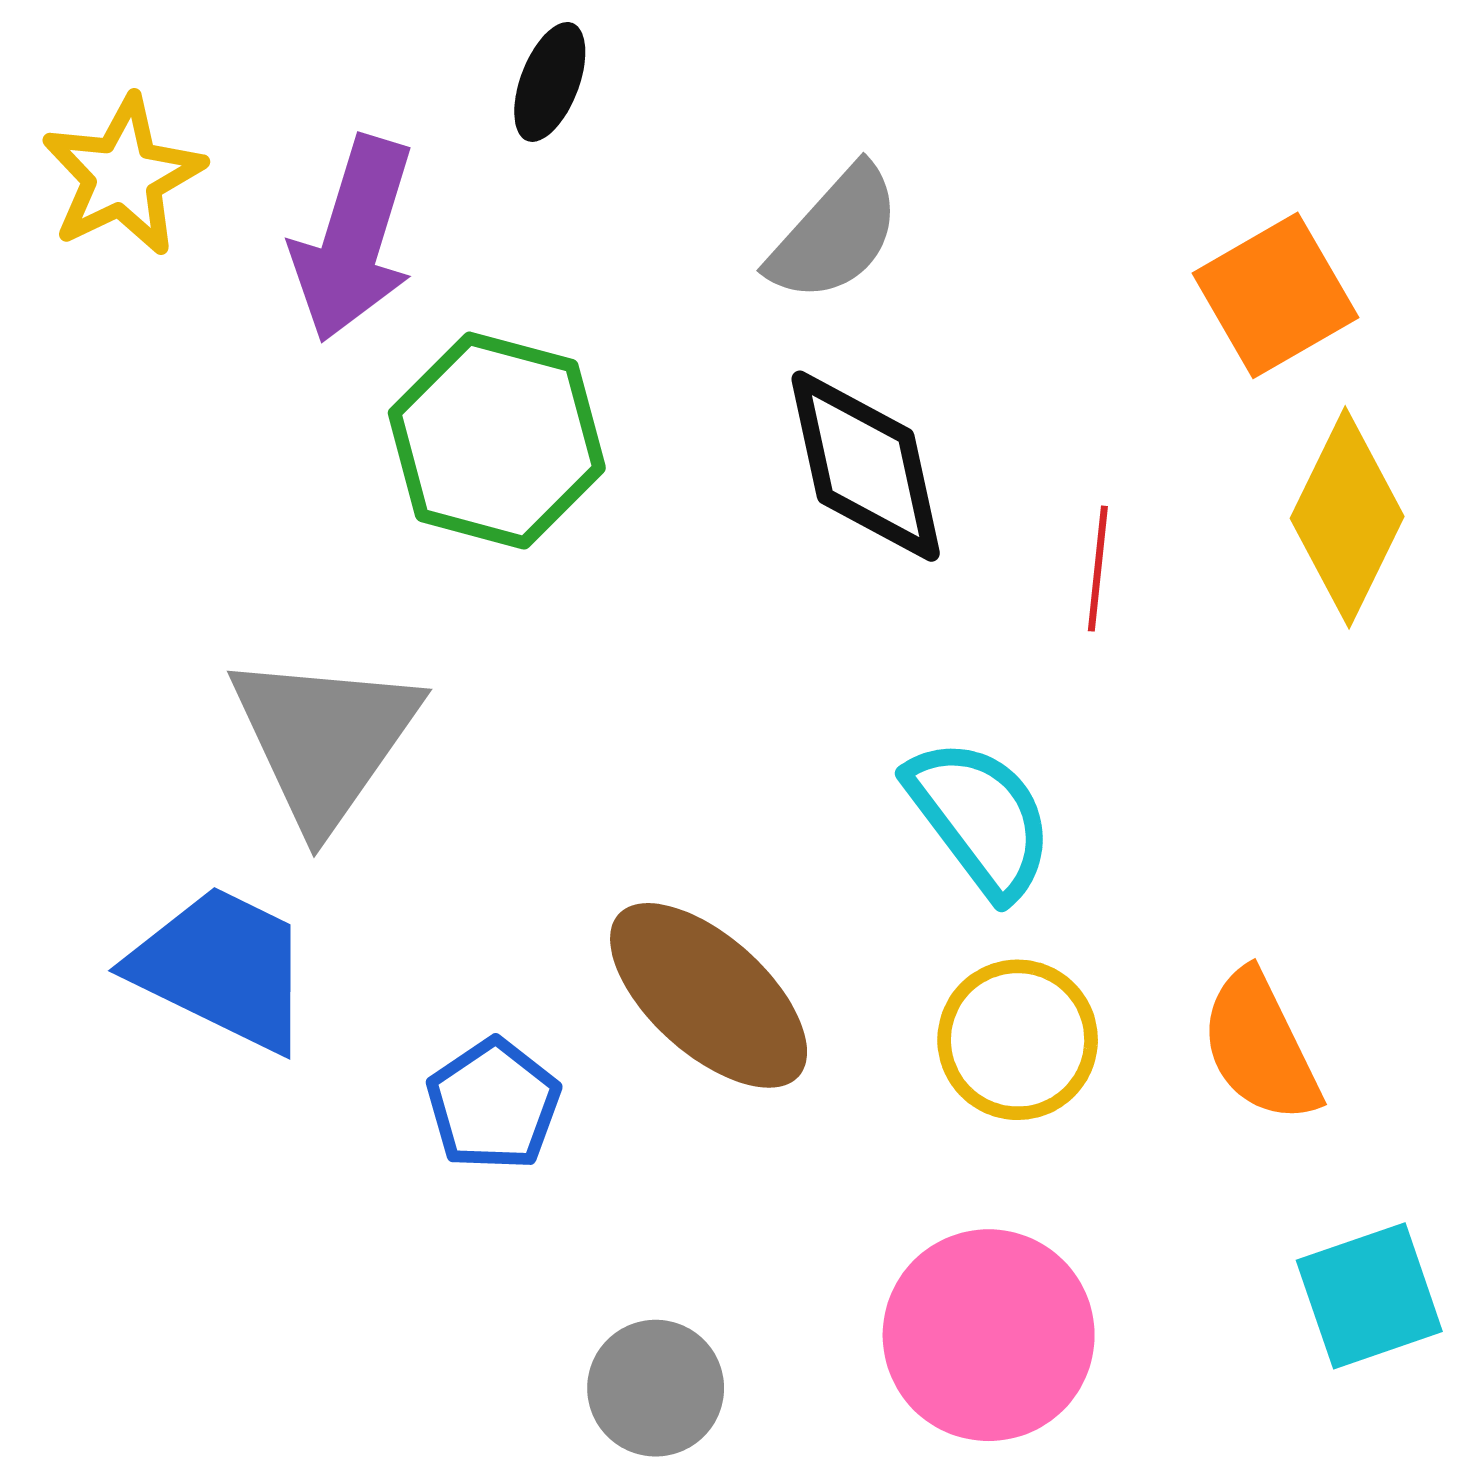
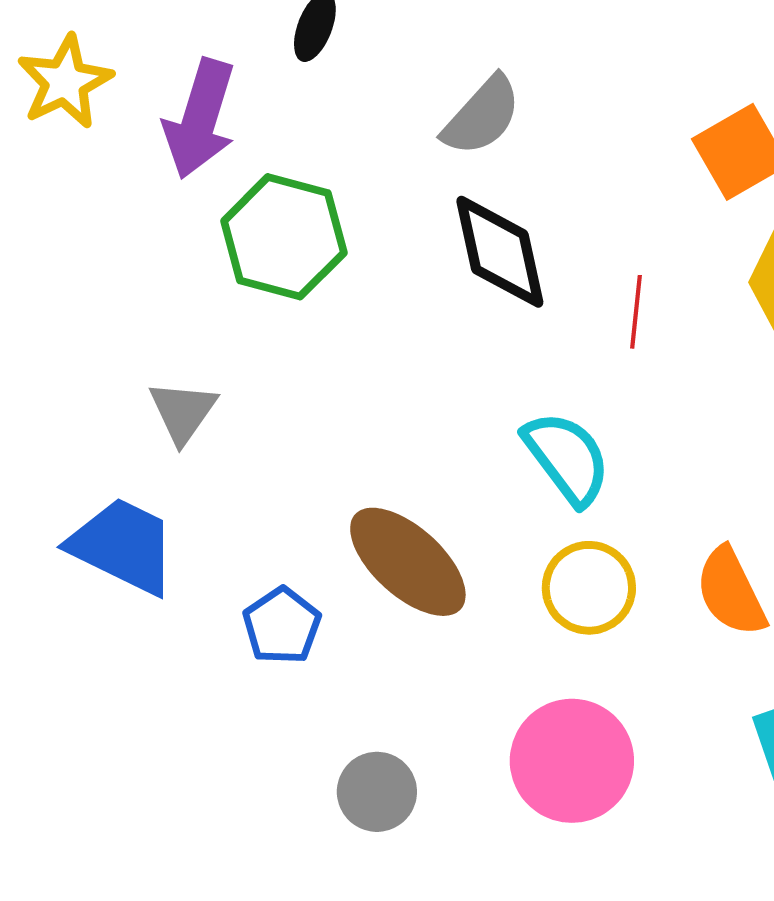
gray triangle: (324, 739) -> (183, 412), size x0.6

